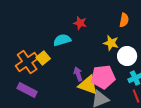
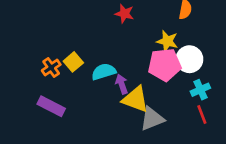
cyan semicircle: (62, 40) -> (104, 72), moved
orange cross: (27, 62) -> (51, 68), size x0.6
pink pentagon: (103, 77) -> (165, 65), moved

